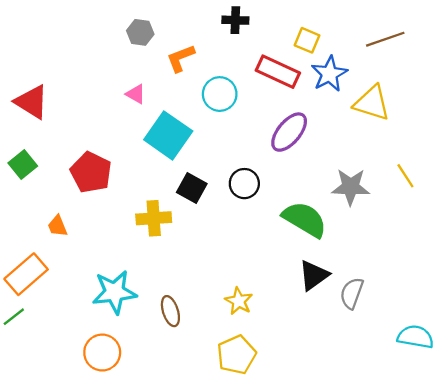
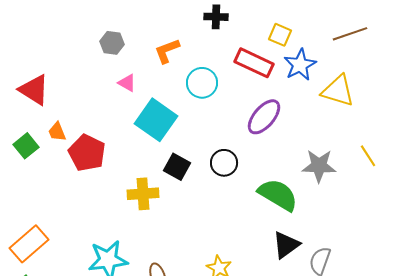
gray hexagon: (140, 32) -> (112, 43), moved
orange trapezoid: (57, 226) -> (57, 132), moved

